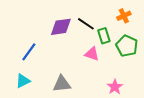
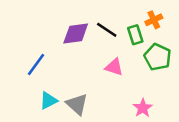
green rectangle: (104, 36) -> (135, 35), moved
cyan triangle: (23, 81) -> (48, 100), moved
gray triangle: (62, 84) -> (77, 104), turned 48

